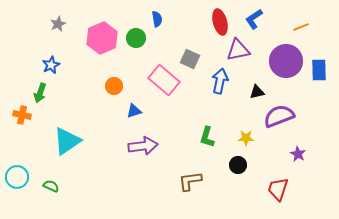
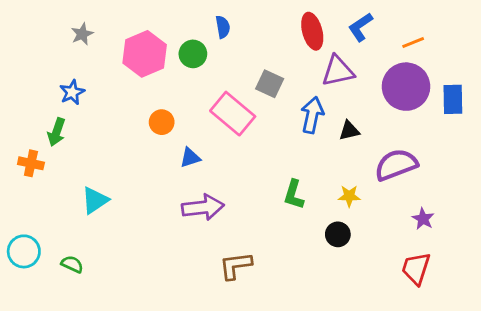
orange line: (301, 27) -> (413, 43), moved
black triangle: (257, 92) -> (349, 131), moved
cyan triangle: (67, 141) -> (95, 200), size x0.7
brown L-shape: (190, 181) -> (236, 266), moved
red trapezoid: (278, 189) -> (416, 268), moved

